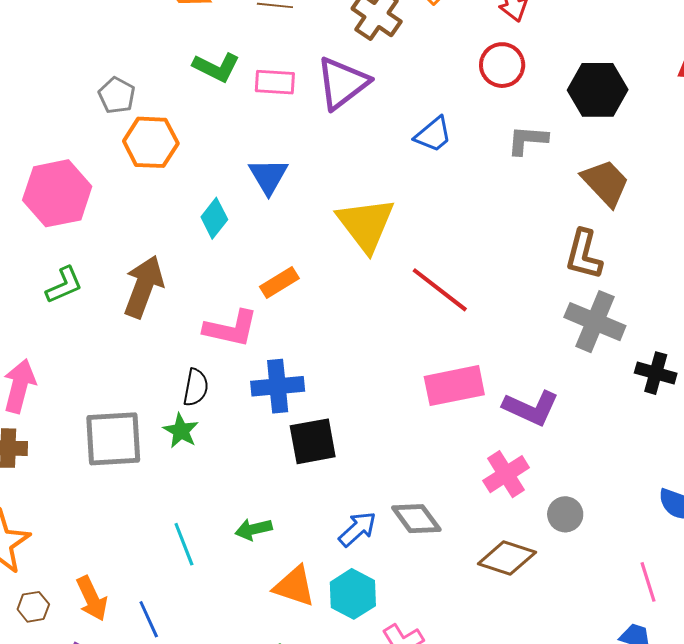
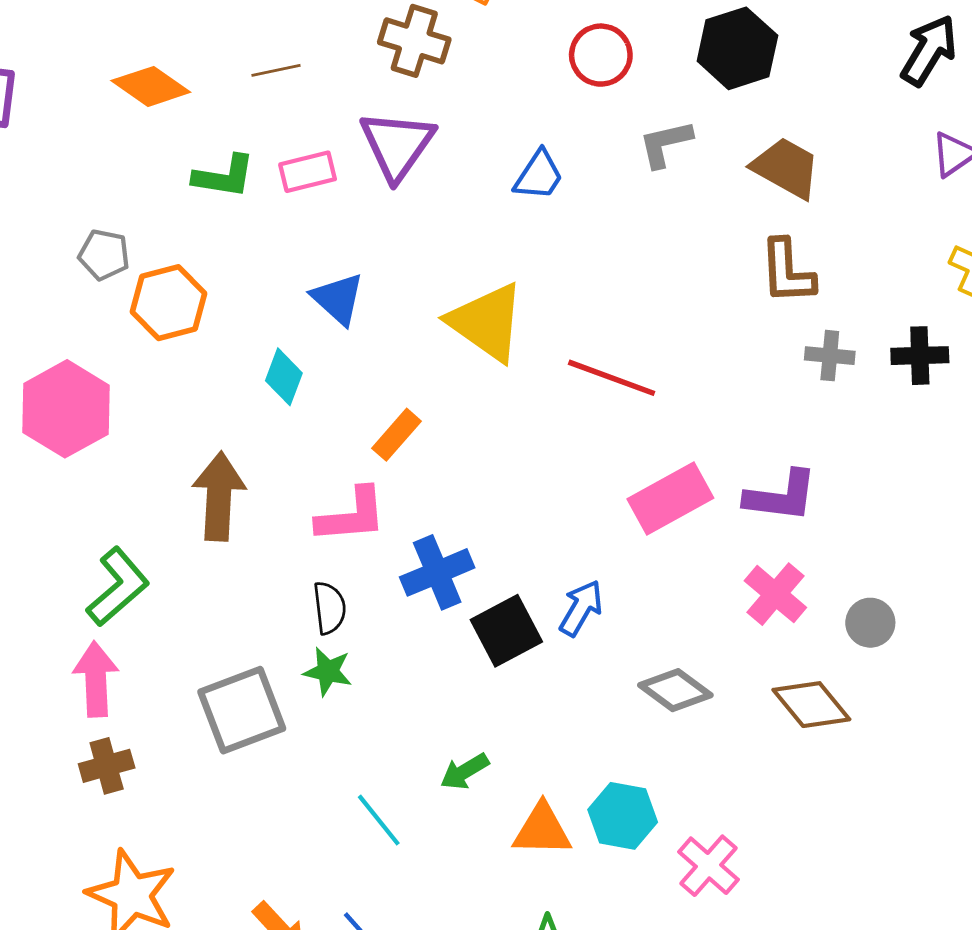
green L-shape: (64, 285) -> (118, 587), moved, size x1.4
gray cross: (595, 322) -> (830, 356), size x0.6
black cross: (656, 373) -> (920, 356), moved
blue arrow: (357, 529) -> (581, 608), moved
brown diamond: (507, 558) -> (811, 705), turned 50

